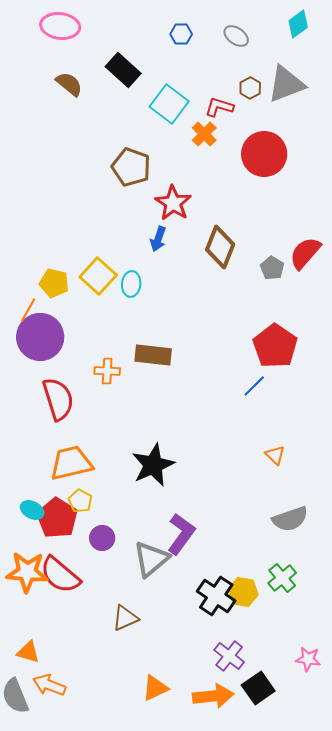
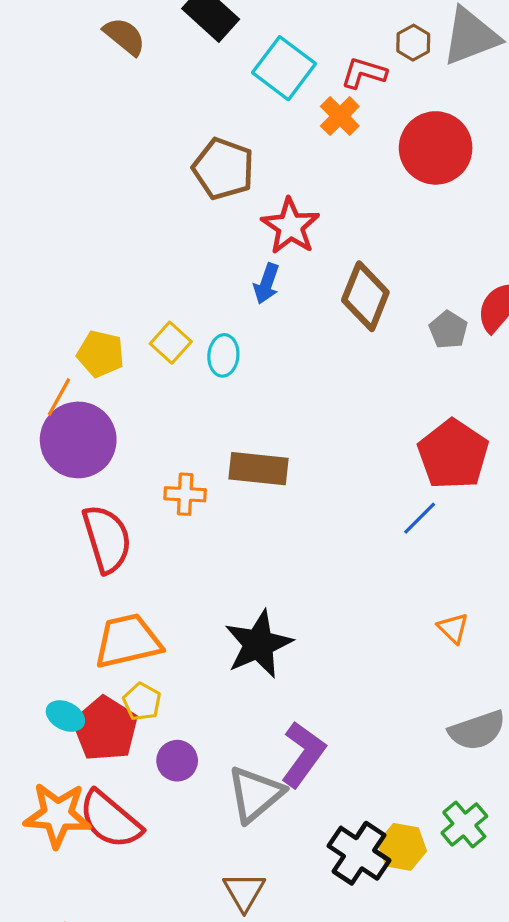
yellow square: (98, 276) -> (171, 343), size x0.7
brown triangle: (125, 618) -> (244, 892), moved, turned -36

